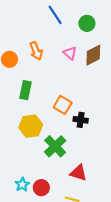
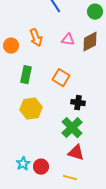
green circle: (87, 23) -> (95, 12), moved
pink triangle: (70, 53) -> (68, 40), turned -32
orange square: (63, 105) -> (61, 78), moved
green cross: (55, 146) -> (72, 128), moved

